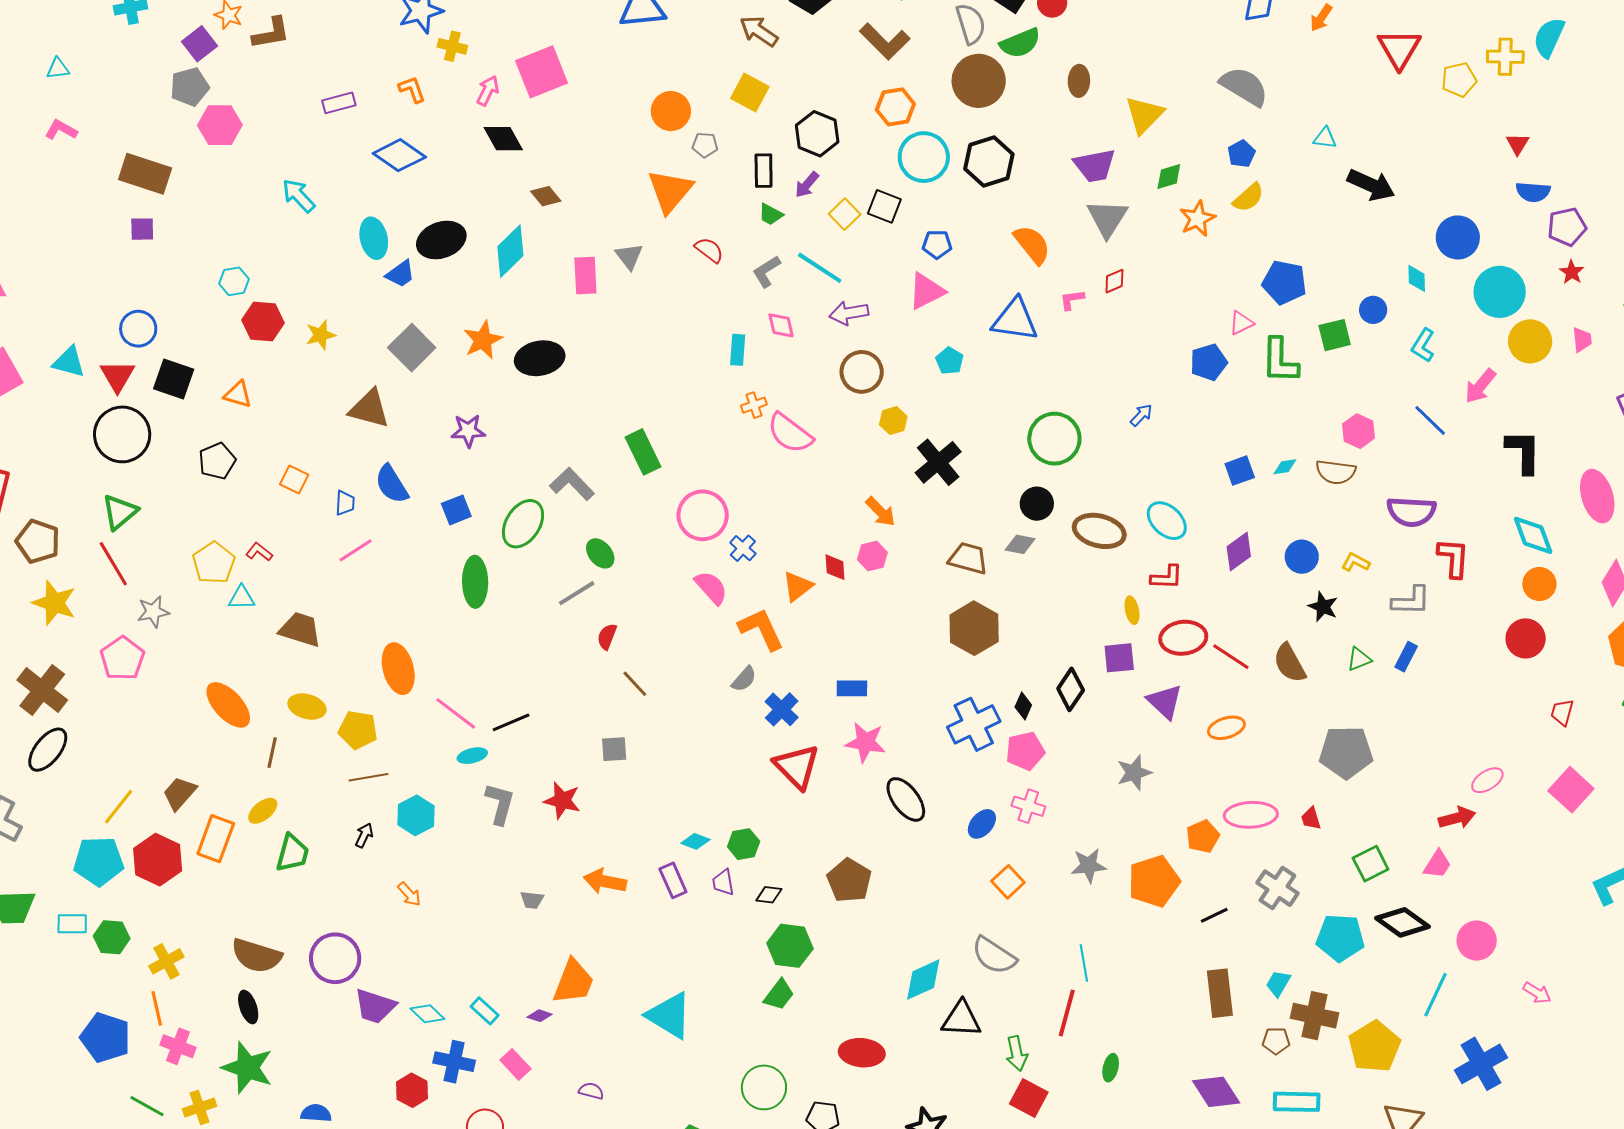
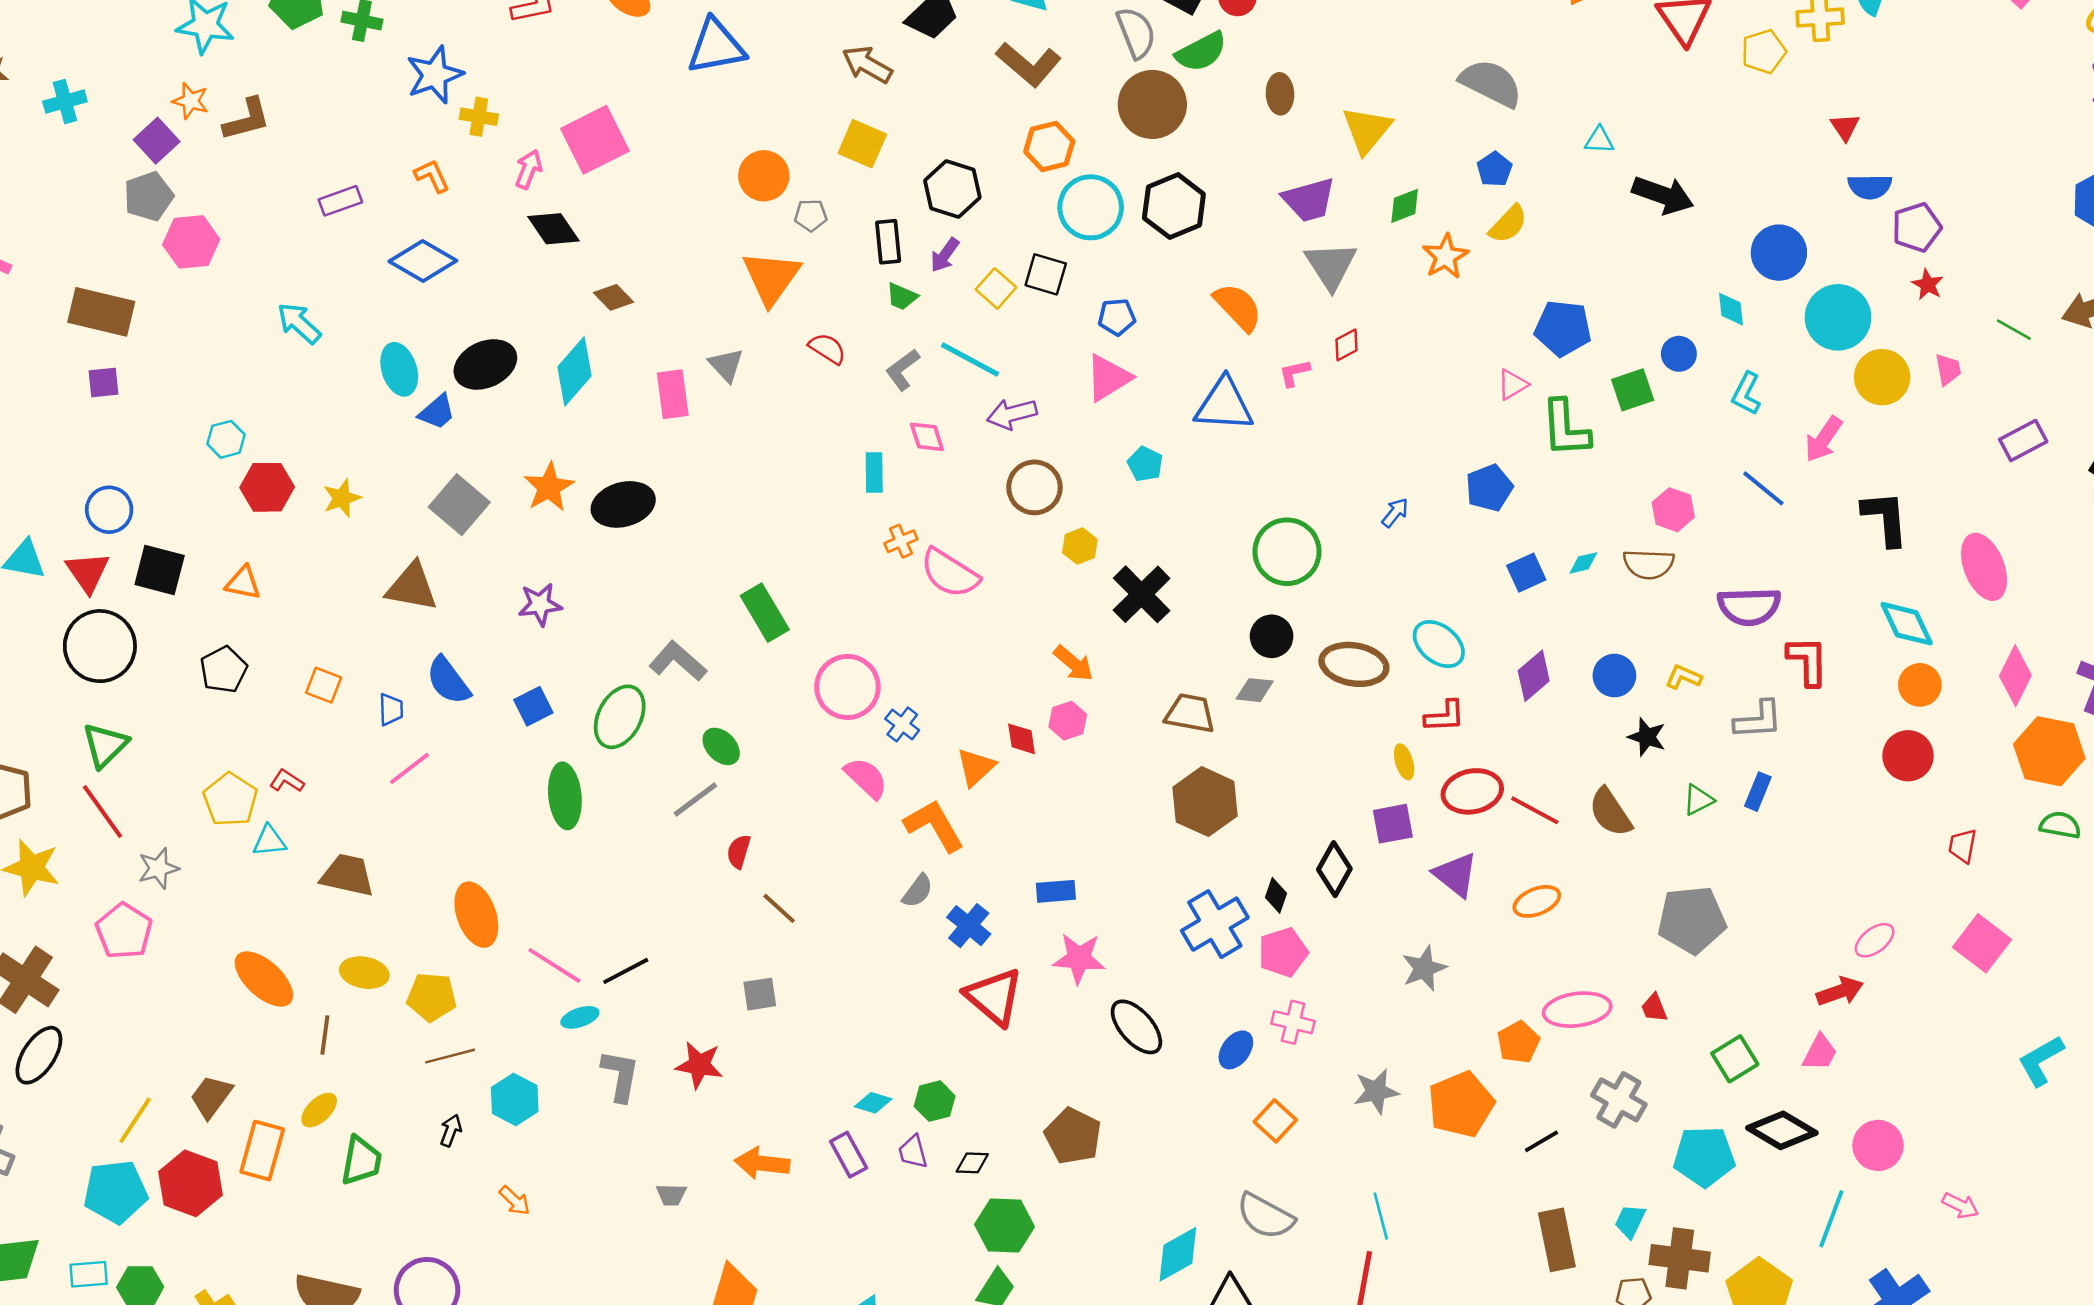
blue pentagon: (1209, 362) -> (1489, 488), moved

